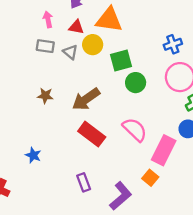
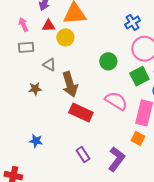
gray triangle: (70, 52) -> (49, 65), moved
green square: (121, 60) -> (139, 76), moved
brown arrow: (86, 99) -> (70, 84), turned -60

